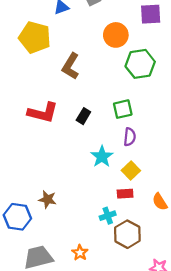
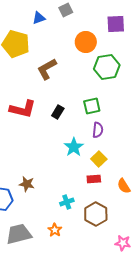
brown L-shape: (71, 66) -> (47, 69), turned 30
cyan cross: (108, 216) -> (67, 202), moved

